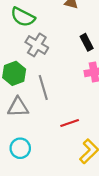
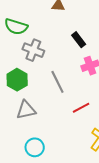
gray line: (43, 87) -> (57, 82), moved
red line: (70, 123) -> (81, 108), moved

